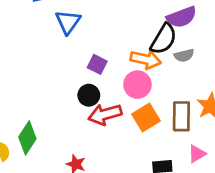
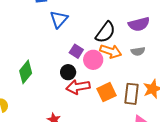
black semicircle: (164, 39) -> (105, 32), moved
pink circle: (137, 85) -> (93, 60), moved
green diamond: (27, 138) -> (26, 72), moved

